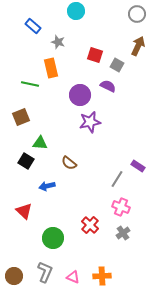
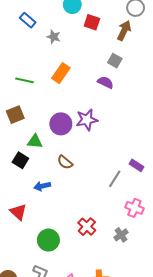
brown arrow: (138, 46) -> (124, 31), moved
red square: (95, 55) -> (92, 22), moved
orange rectangle: (51, 68) -> (61, 73), moved, turned 48
purple circle: (80, 95) -> (61, 124), moved
pink cross: (121, 207) -> (134, 208), moved

